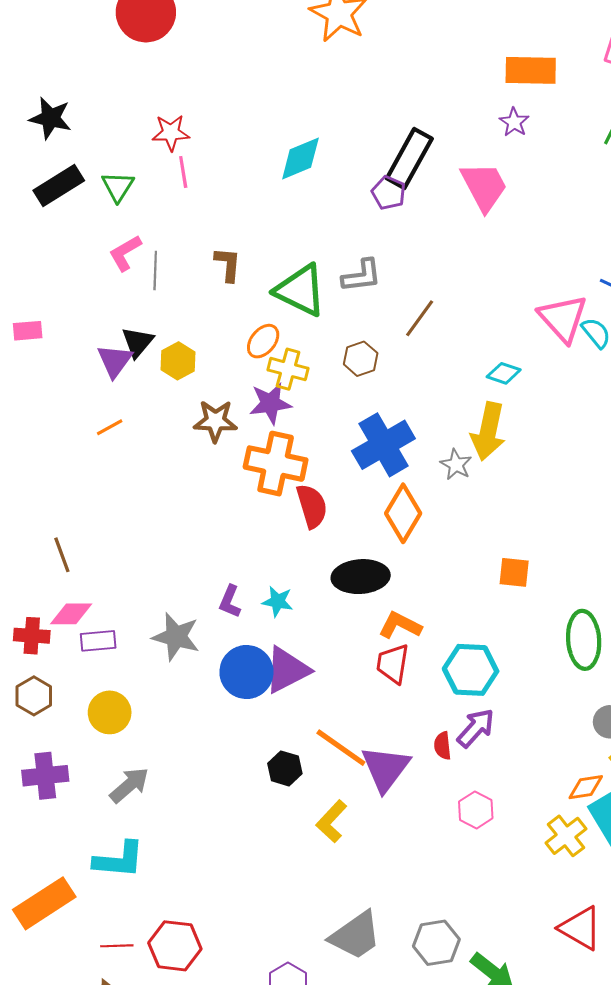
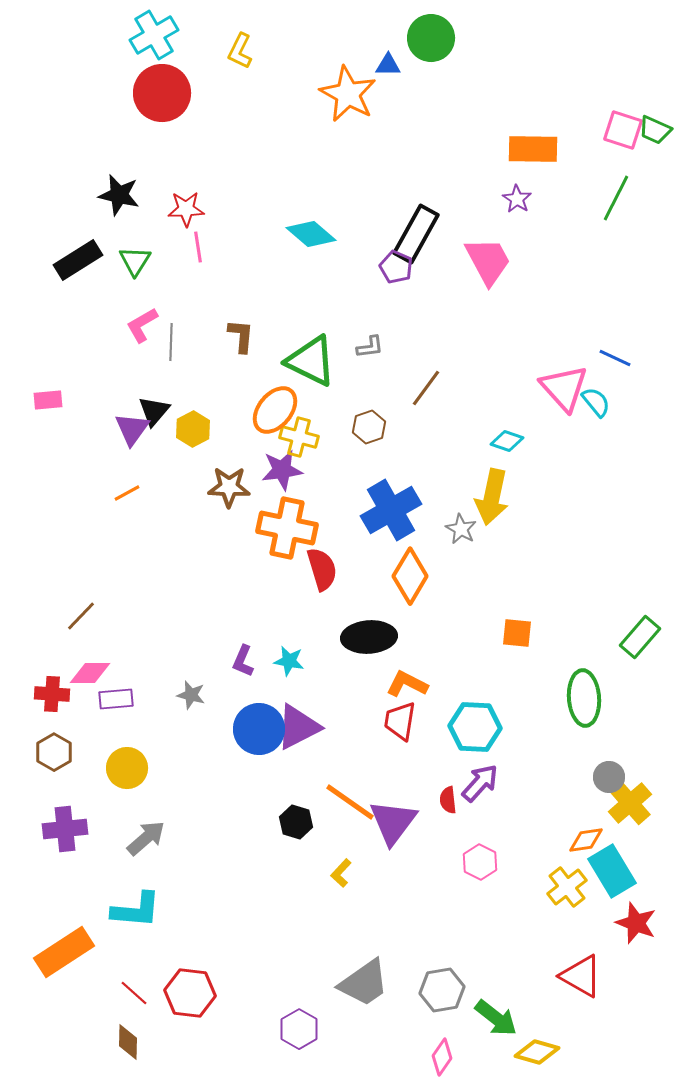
black star: (50, 118) -> (119, 195), moved
cyan diamond: (300, 159) -> (311, 234), turned 63
gray L-shape: (362, 276) -> (370, 347), size x0.7
orange ellipse: (263, 341) -> (275, 410), size x1.4
brown line: (62, 555) -> (81, 616), turned 64
gray star: (176, 637) -> (191, 695), size x0.6
yellow L-shape: (332, 821) -> (341, 873), size x0.7
red line: (117, 946) -> (134, 993), turned 44

